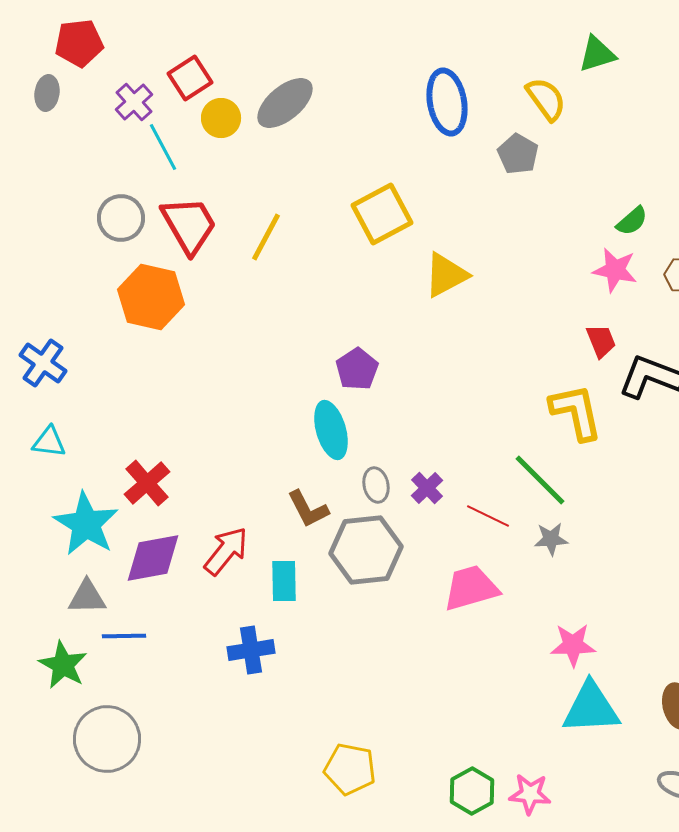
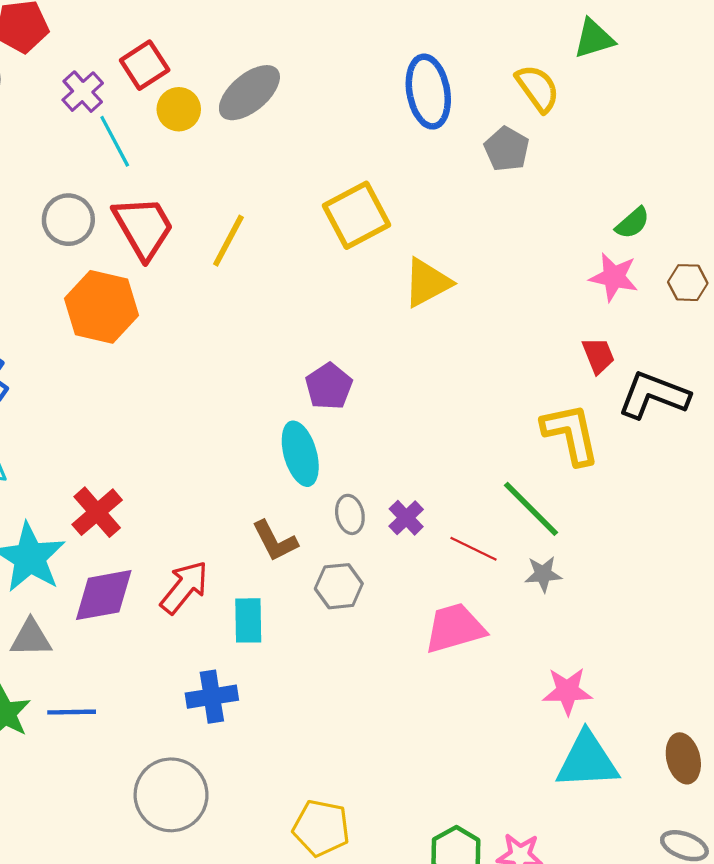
gray hexagon: (366, 550) -> (339, 586), size x0.6
blue line: (124, 636) -> (72, 712), moved
gray circle: (107, 739) -> (171, 795), moved

